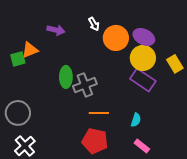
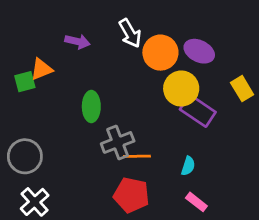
white arrow: (94, 24) -> (130, 33), size x1.5
yellow circle: (143, 58) -> (181, 89), moved
gray cross: (85, 85) -> (118, 142), moved

